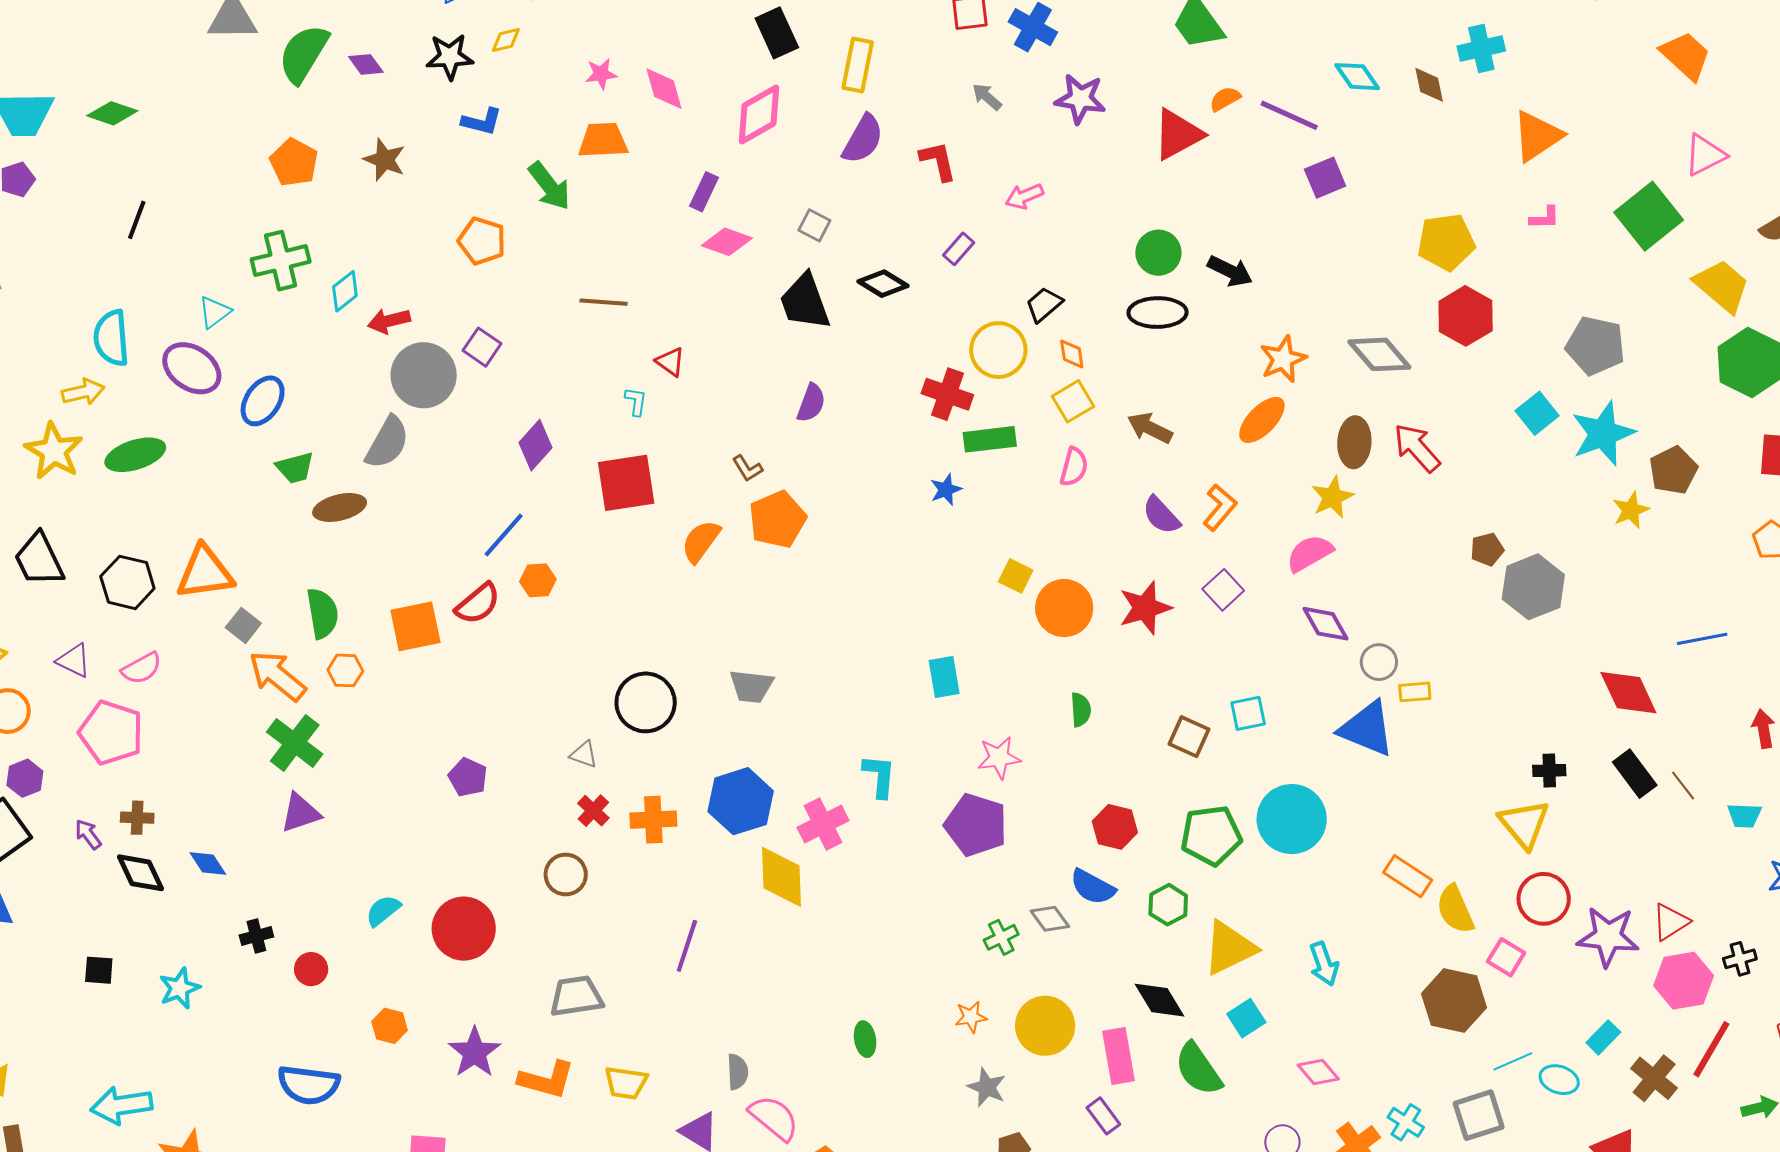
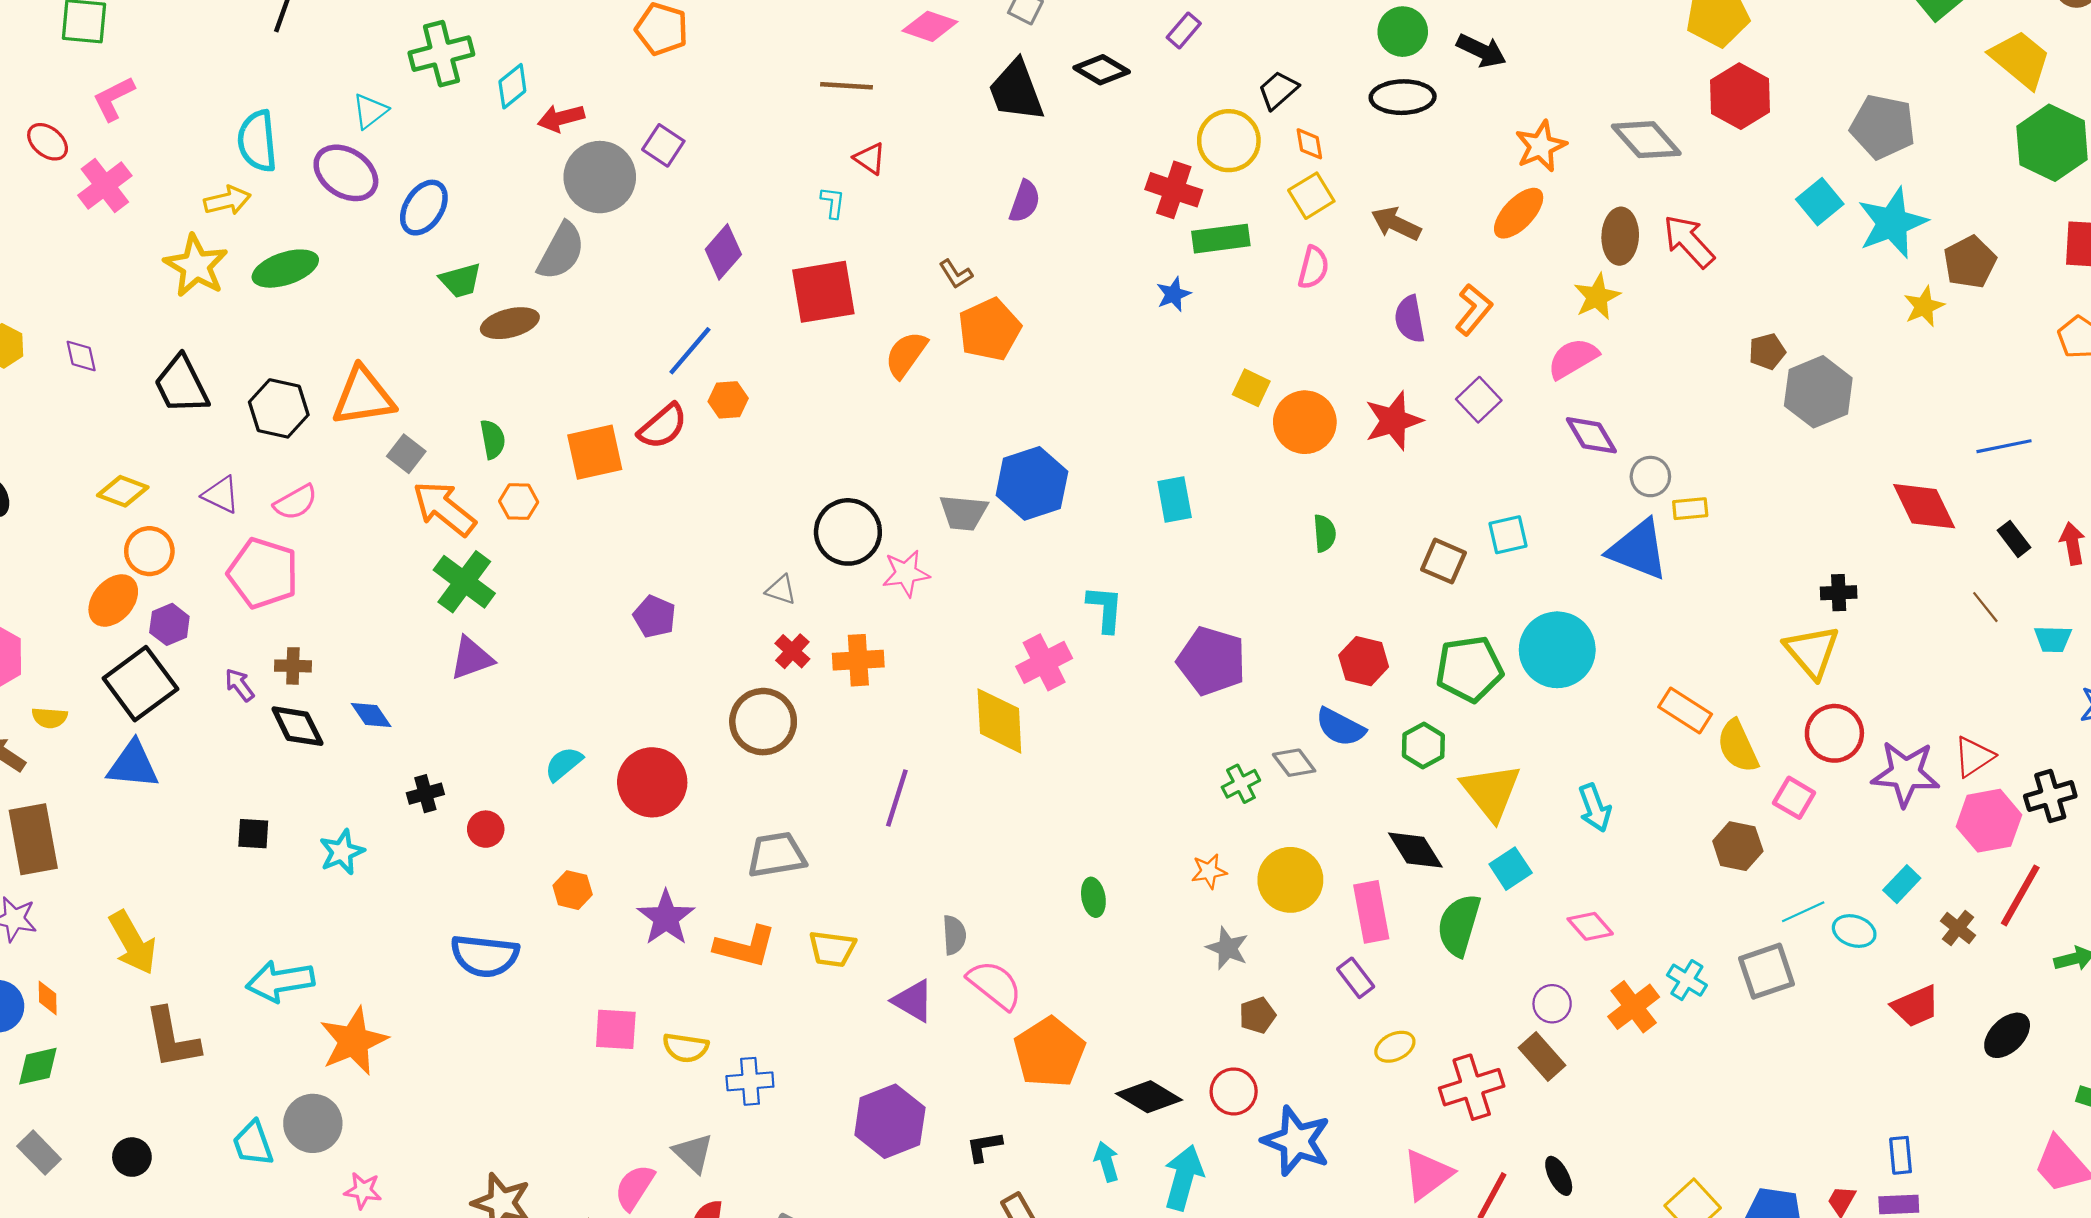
brown line: (604, 302) -> (847, 86), moved
purple semicircle: (1161, 515) -> (1410, 319), turned 33
green semicircle: (322, 613) -> (493, 439), size x0.7
pink star: (999, 758) -> (906, 573), moved
black rectangle: (1635, 774) -> (2014, 539), moved, size x0.7
blue hexagon: (741, 801) -> (1032, 483), moved
brown circle: (566, 874) -> (763, 722), size x1.4
yellow triangle: (1229, 948) -> (1491, 792), turned -42
black cross: (1740, 959) -> (2050, 796), size x1.4
brown hexagon: (1454, 1001) -> (1738, 846), size x0.7
green semicircle: (1198, 1069) -> (1459, 925), turned 52
brown cross: (1654, 1078) -> (1958, 928), size x0.7

